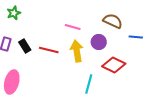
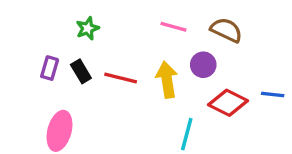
green star: (14, 13) -> (88, 28), moved
pink line: (73, 27) -> (173, 27), moved
blue line: (136, 37) -> (273, 94), moved

